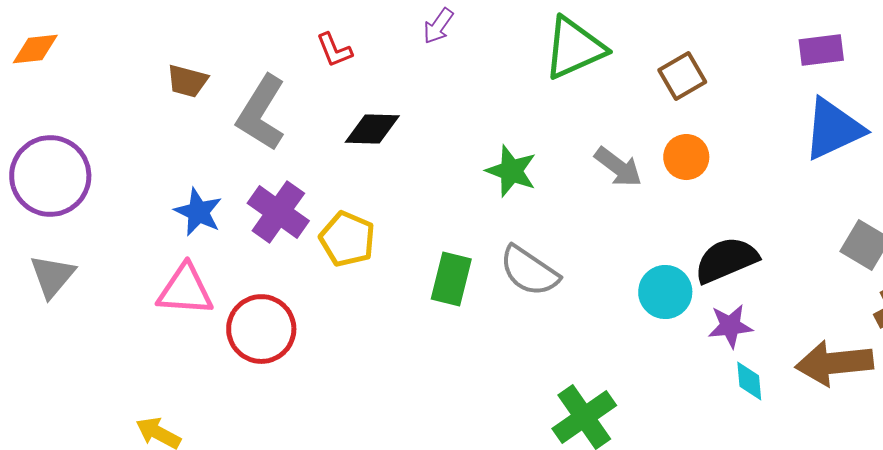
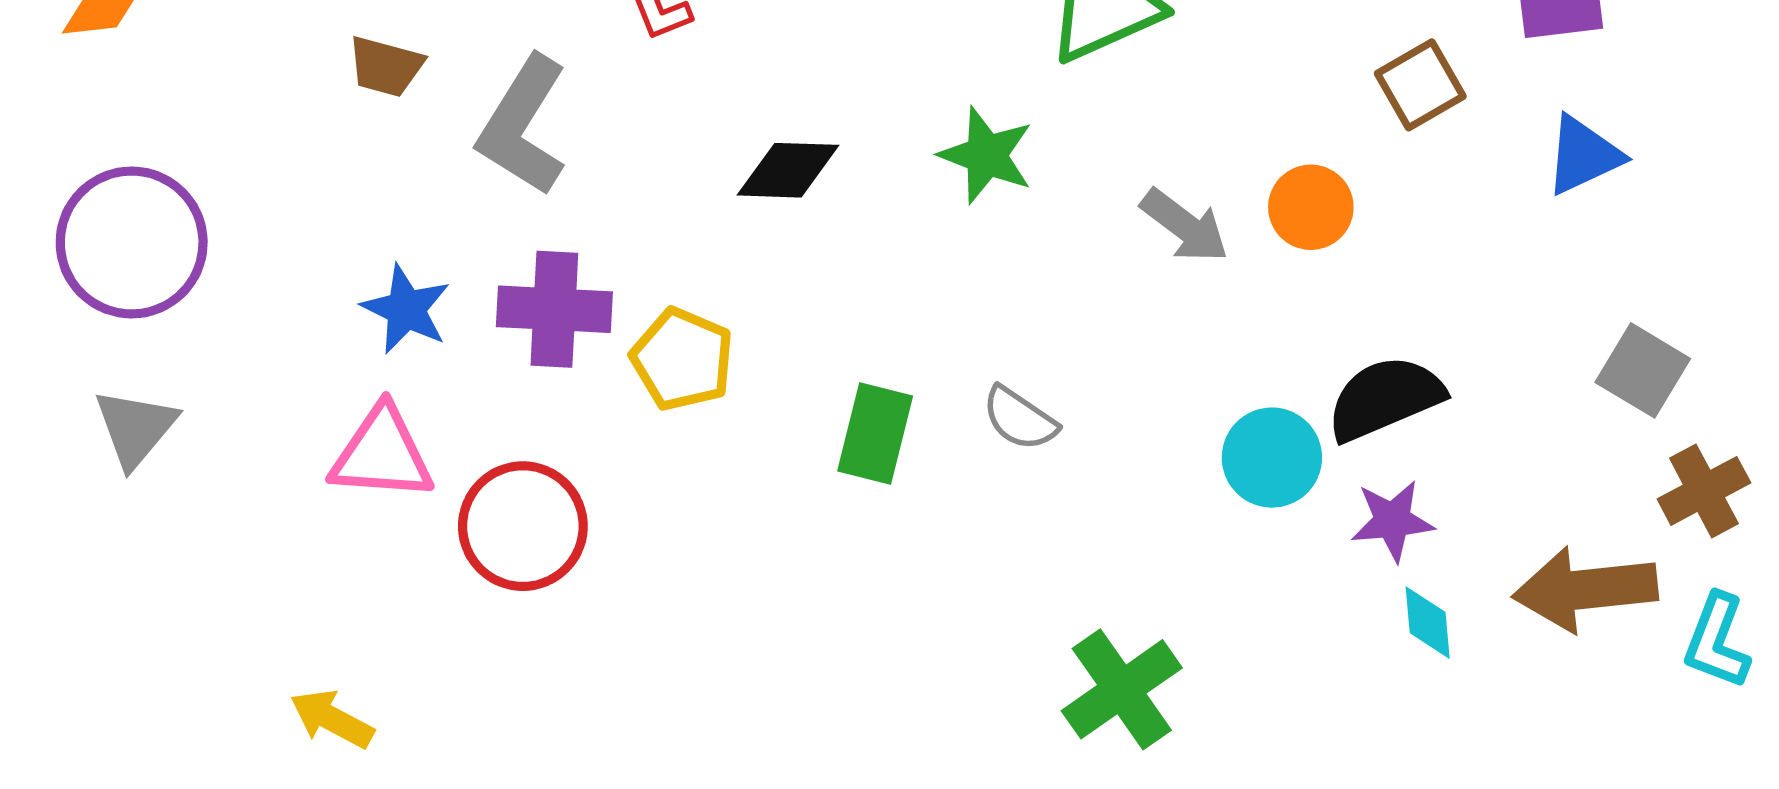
brown square: (682, 76) -> (1420, 85), moved
black diamond: (372, 129) -> (788, 170), moved
blue triangle: (833, 129) -> (1583, 155), size x0.7
green star: (511, 171) -> (986, 155), moved
purple cross: (278, 212) -> (554, 309), turned -32
gray semicircle: (529, 271) -> (1020, 419), size x0.7

